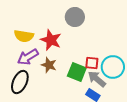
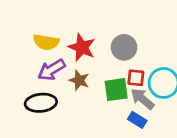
gray circle: (75, 17) -> (124, 47), moved
green square: (77, 72) -> (116, 90), turned -30
black ellipse: (20, 82) -> (41, 103), turned 60

